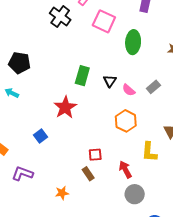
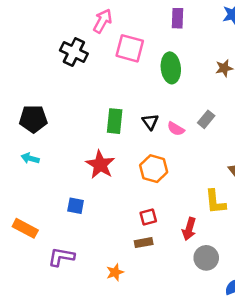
orange hexagon: (126, 121) -> (154, 169), moved
blue square: (40, 136) -> (76, 206), turned -32
red arrow: (125, 169) -> (189, 229), turned -126
brown rectangle: (88, 174) -> (144, 243), turned -56

